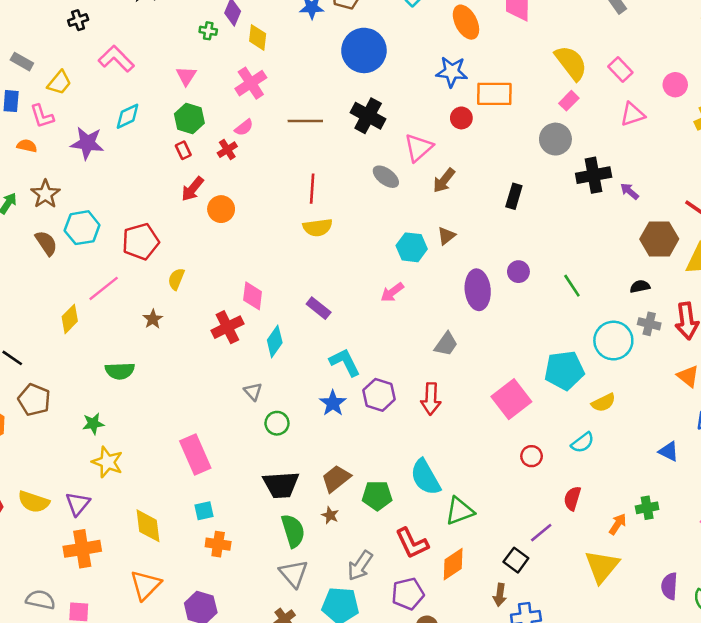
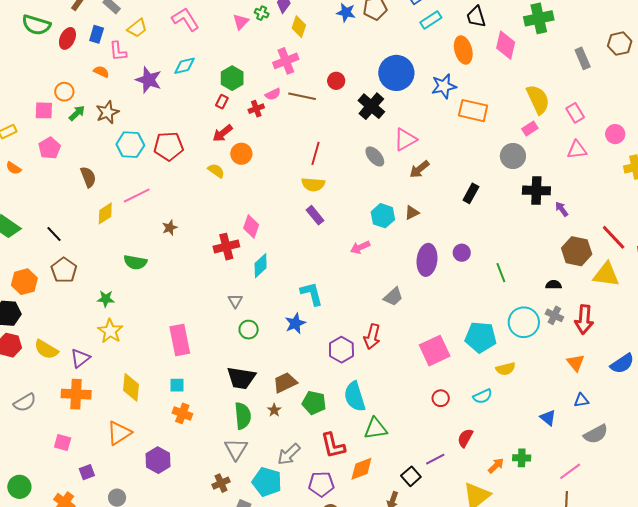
blue circle: (364, 50) -> (396, 73), moved
blue star: (452, 72) -> (444, 86), turned -30
pink triangle: (186, 76) -> (241, 22), moved
red circle: (461, 118) -> (336, 81), moved
brown line: (305, 121) -> (302, 96), moved
red rectangle: (183, 150) -> (222, 102), turned 40
red pentagon: (141, 242) -> (169, 146), moved
brown semicircle: (46, 243) -> (88, 177), moved
yellow semicircle: (176, 279) -> (216, 171), moved, turned 90
purple rectangle: (319, 308) -> (315, 215), moved
purple hexagon: (379, 395) -> (341, 350), moved
gray semicircle: (40, 600) -> (25, 403), moved, turned 125

